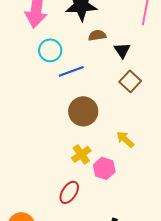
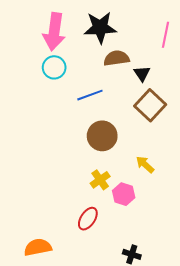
brown semicircle: (97, 35) -> (116, 58), size x1.4
cyan circle: (50, 50) -> (54, 67), moved
brown square: (130, 81) -> (150, 105), size x1.4

